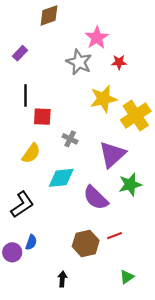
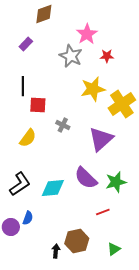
purple rectangle: (20, 53) -> (26, 44), moved
cyan diamond: (61, 178) -> (53, 188), moved
green star: (130, 184) -> (116, 182), moved
brown hexagon: (86, 243) -> (77, 241), moved

